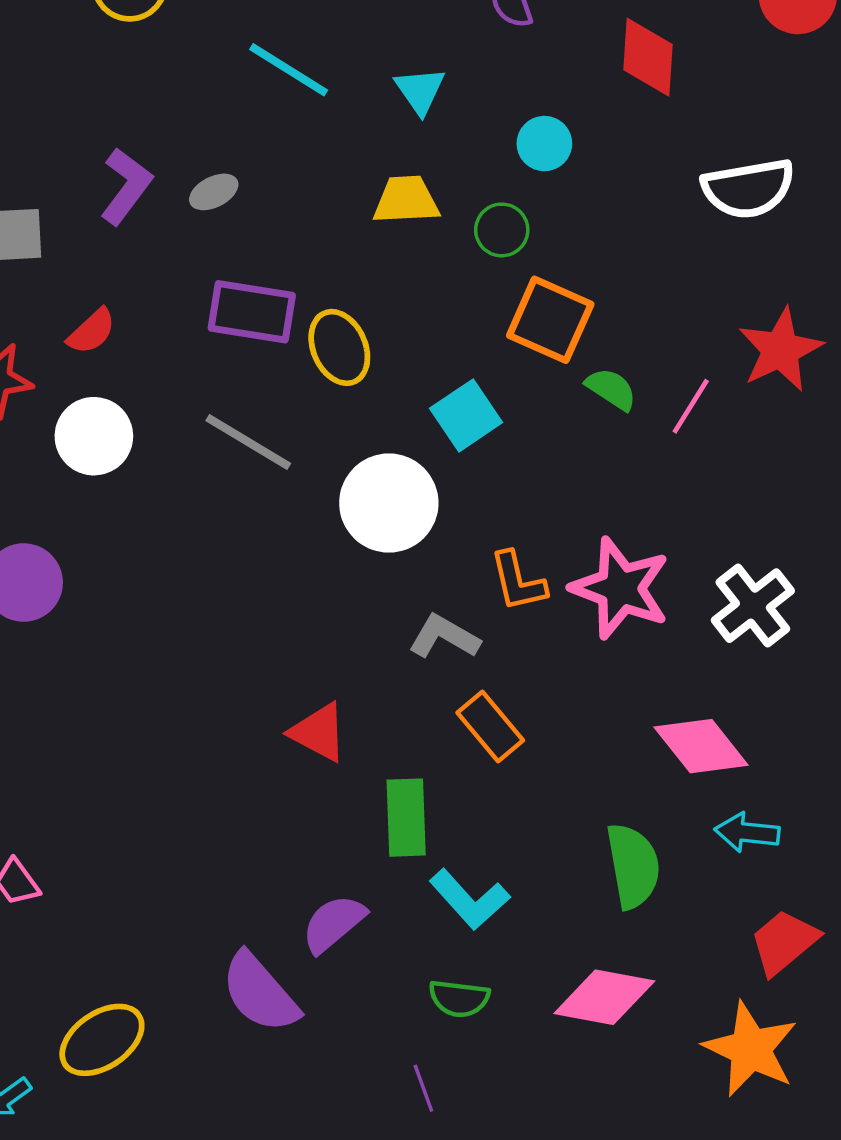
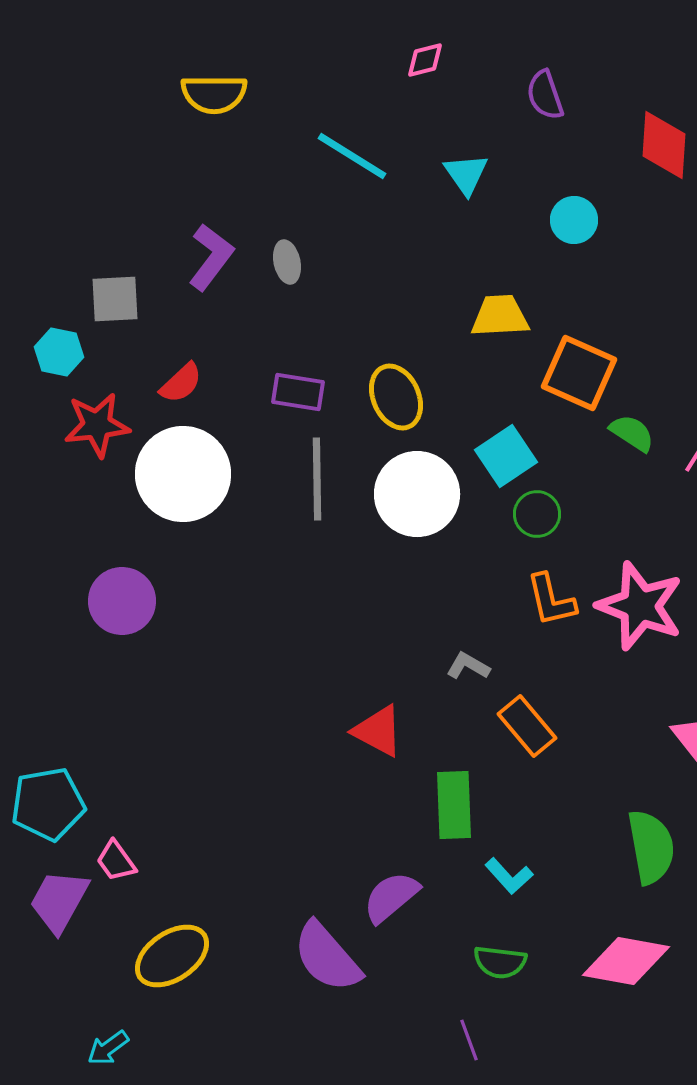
gray ellipse: (214, 192) -> (287, 262), turned -75
yellow trapezoid: (406, 200) -> (500, 316), moved
green circle: (502, 230) -> (537, 514), moved
purple rectangle: (252, 312) -> (298, 392), moved, size x0.7
white circle: (94, 436) -> (183, 474), size x1.4
gray line: (248, 442) -> (317, 479), turned 58
white circle: (389, 503) -> (417, 494), moved
gray L-shape: (444, 637) -> (468, 666), moved, size x0.7
cyan L-shape: (469, 899) -> (509, 876), size x0.7
yellow ellipse: (102, 1040) -> (172, 956), moved

